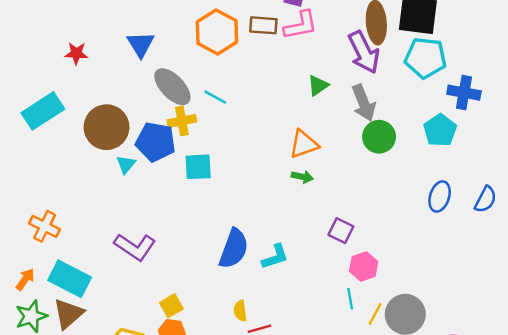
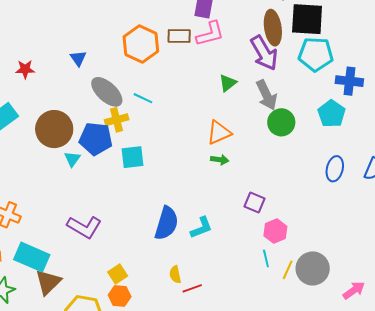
blue triangle: (141, 44) -> (78, 58), size x0.7
brown triangle: (68, 314) -> (48, 282), moved

